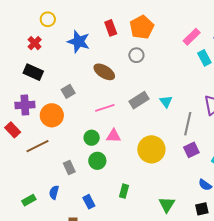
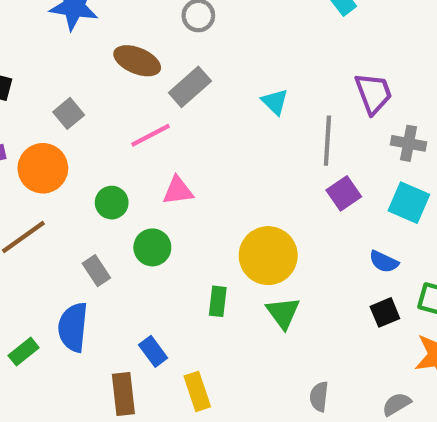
gray rectangle: (139, 100) -> (190, 87), moved
green circle: (92, 138) -> (112, 203), moved
yellow circle: (151, 149) -> (268, 256), moved
blue semicircle: (54, 192) -> (73, 327), size x1.6
blue rectangle: (89, 202) -> (153, 351), moved
green triangle: (167, 205) -> (283, 313), moved

